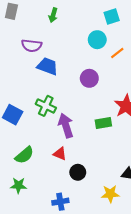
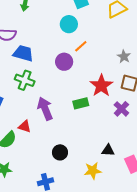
orange line: (117, 53) -> (81, 46), moved
green cross: (46, 106) -> (25, 80), moved
red triangle: (60, 154) -> (25, 126), moved

